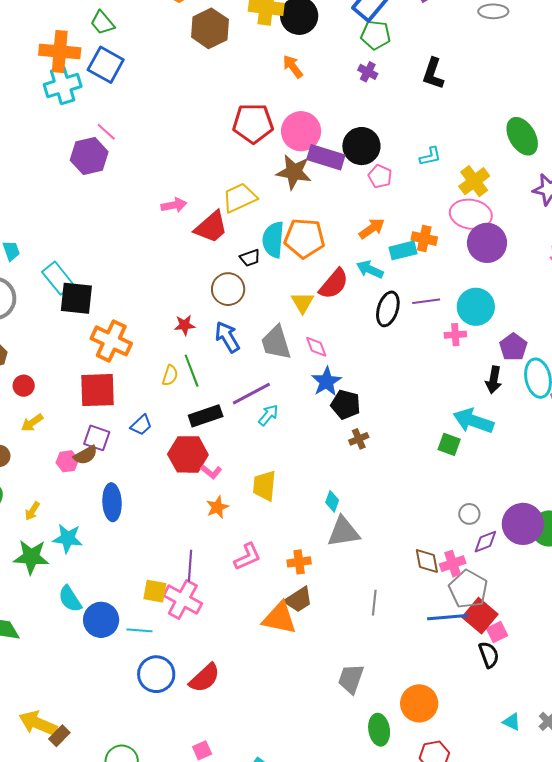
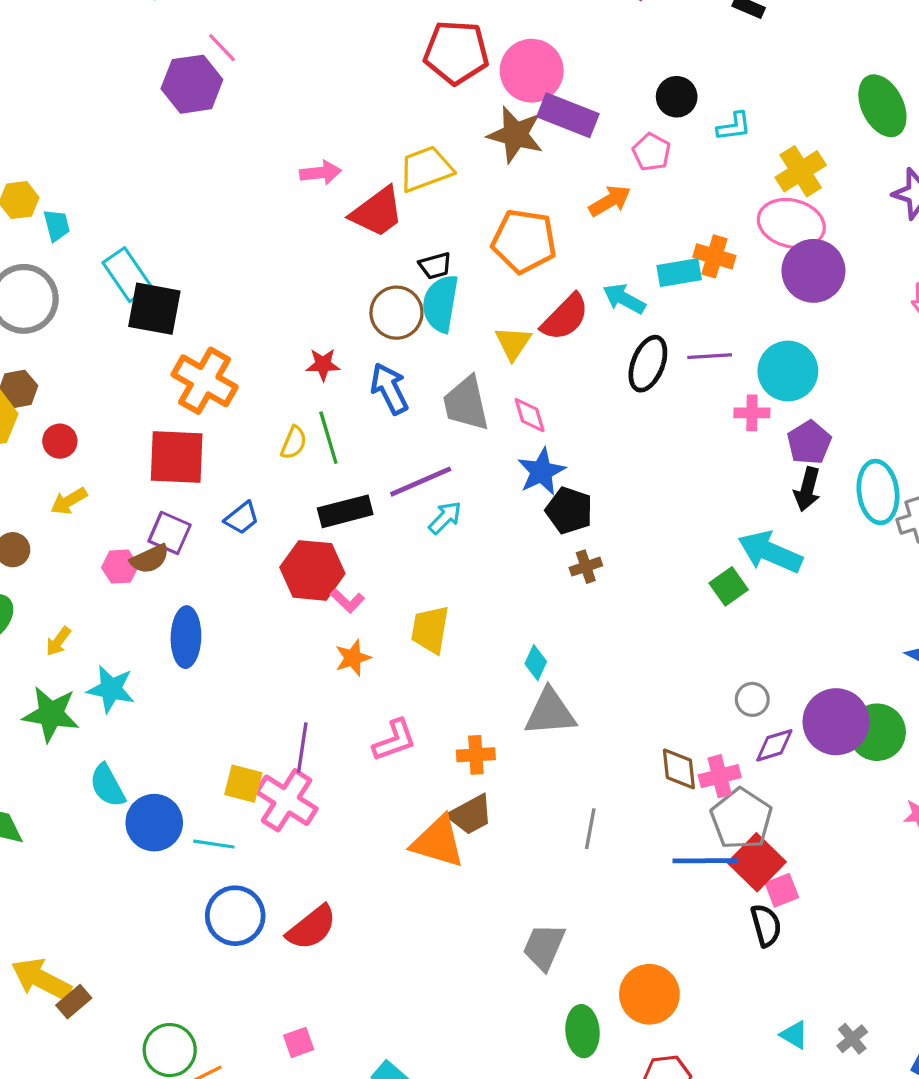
black circle: (361, 146) -> (677, 97), moved, size x0.7
orange arrow: (372, 228) -> (610, 201), moved
cyan semicircle: (273, 240) -> (440, 304), moved
purple pentagon: (513, 347) -> (809, 443), moved
green square: (449, 444) -> (729, 586), turned 30

